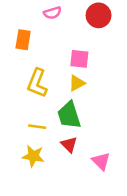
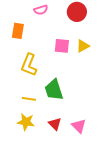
yellow triangle: (77, 83) -> (83, 46), moved
red triangle: (69, 145) -> (55, 124), moved

